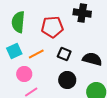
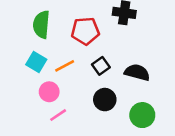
cyan square: (14, 51) -> (36, 62), turned -35
black square: (64, 54) -> (101, 66), turned 32

